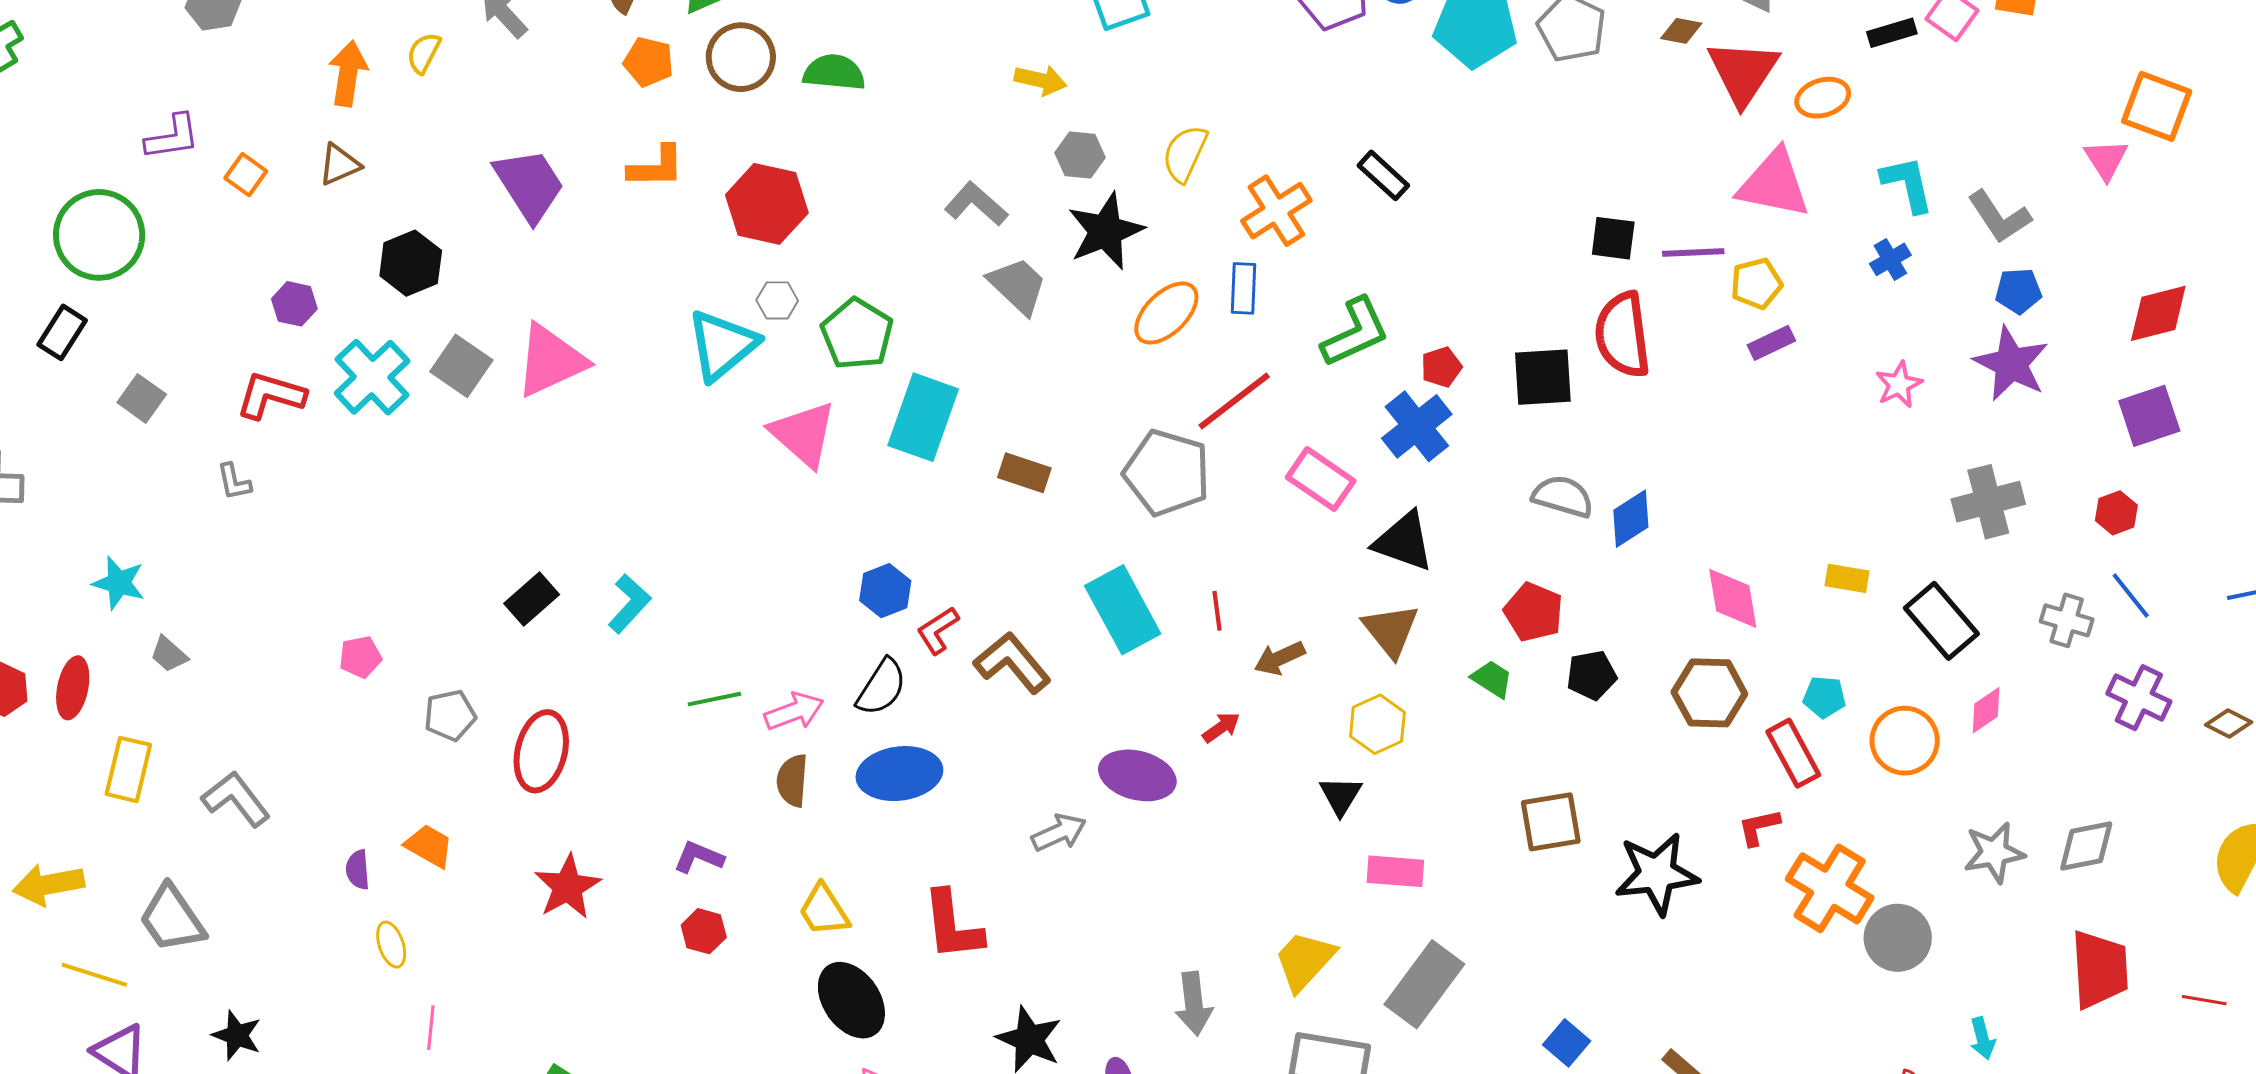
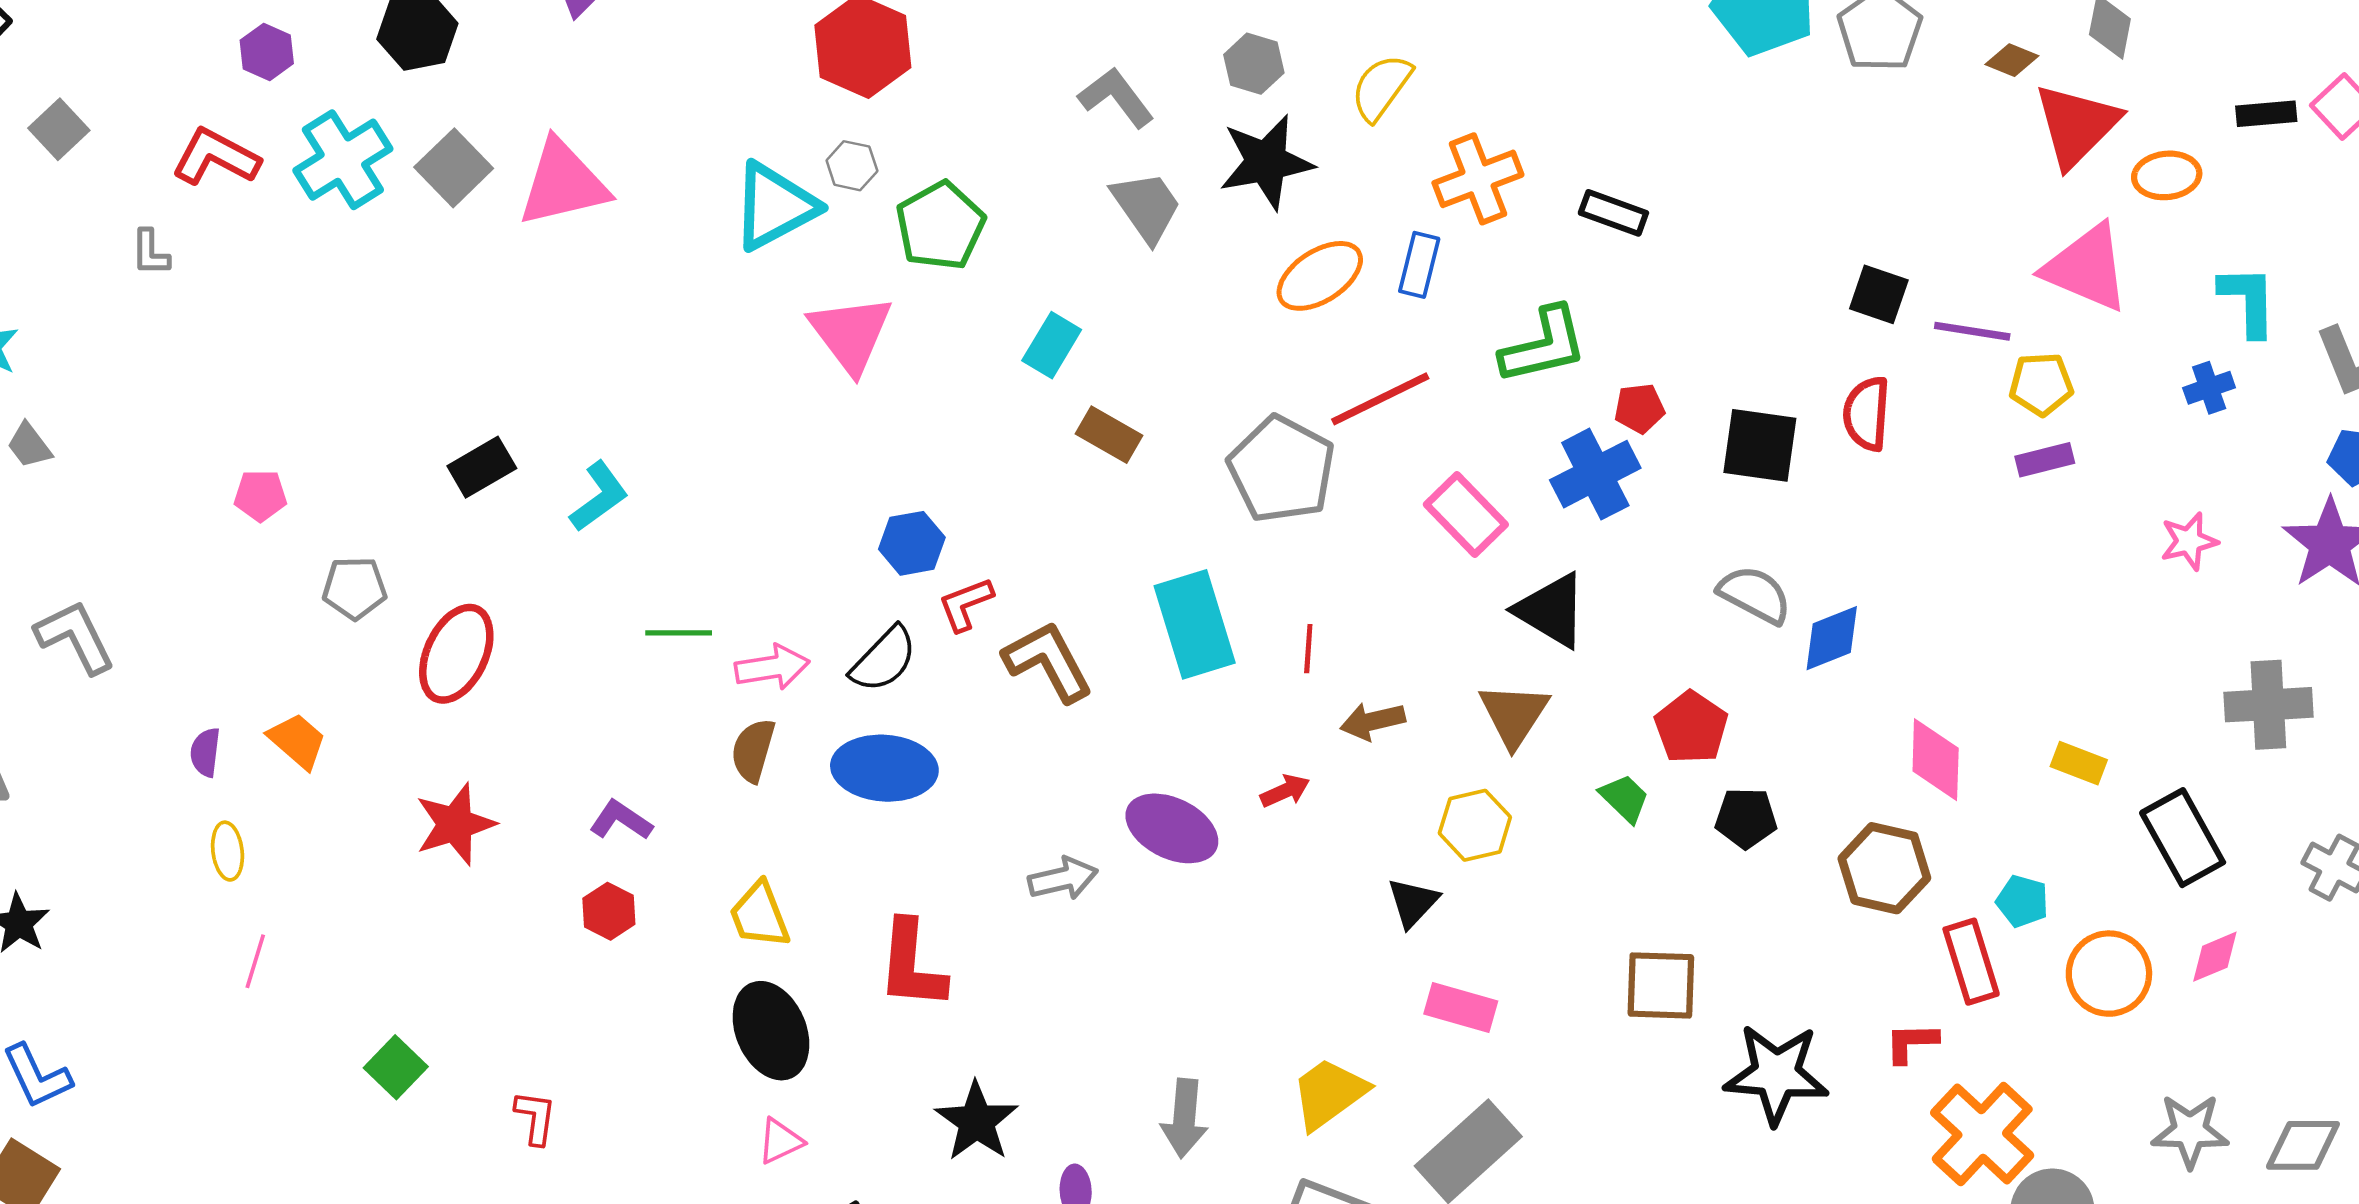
black rectangle: (1383, 175) -> (1613, 213), moved, turned -34
red semicircle: (1623, 335) -> (1867, 414), size x0.7
cyan rectangle: (923, 417) -> (1052, 345), moved, size x0.6

